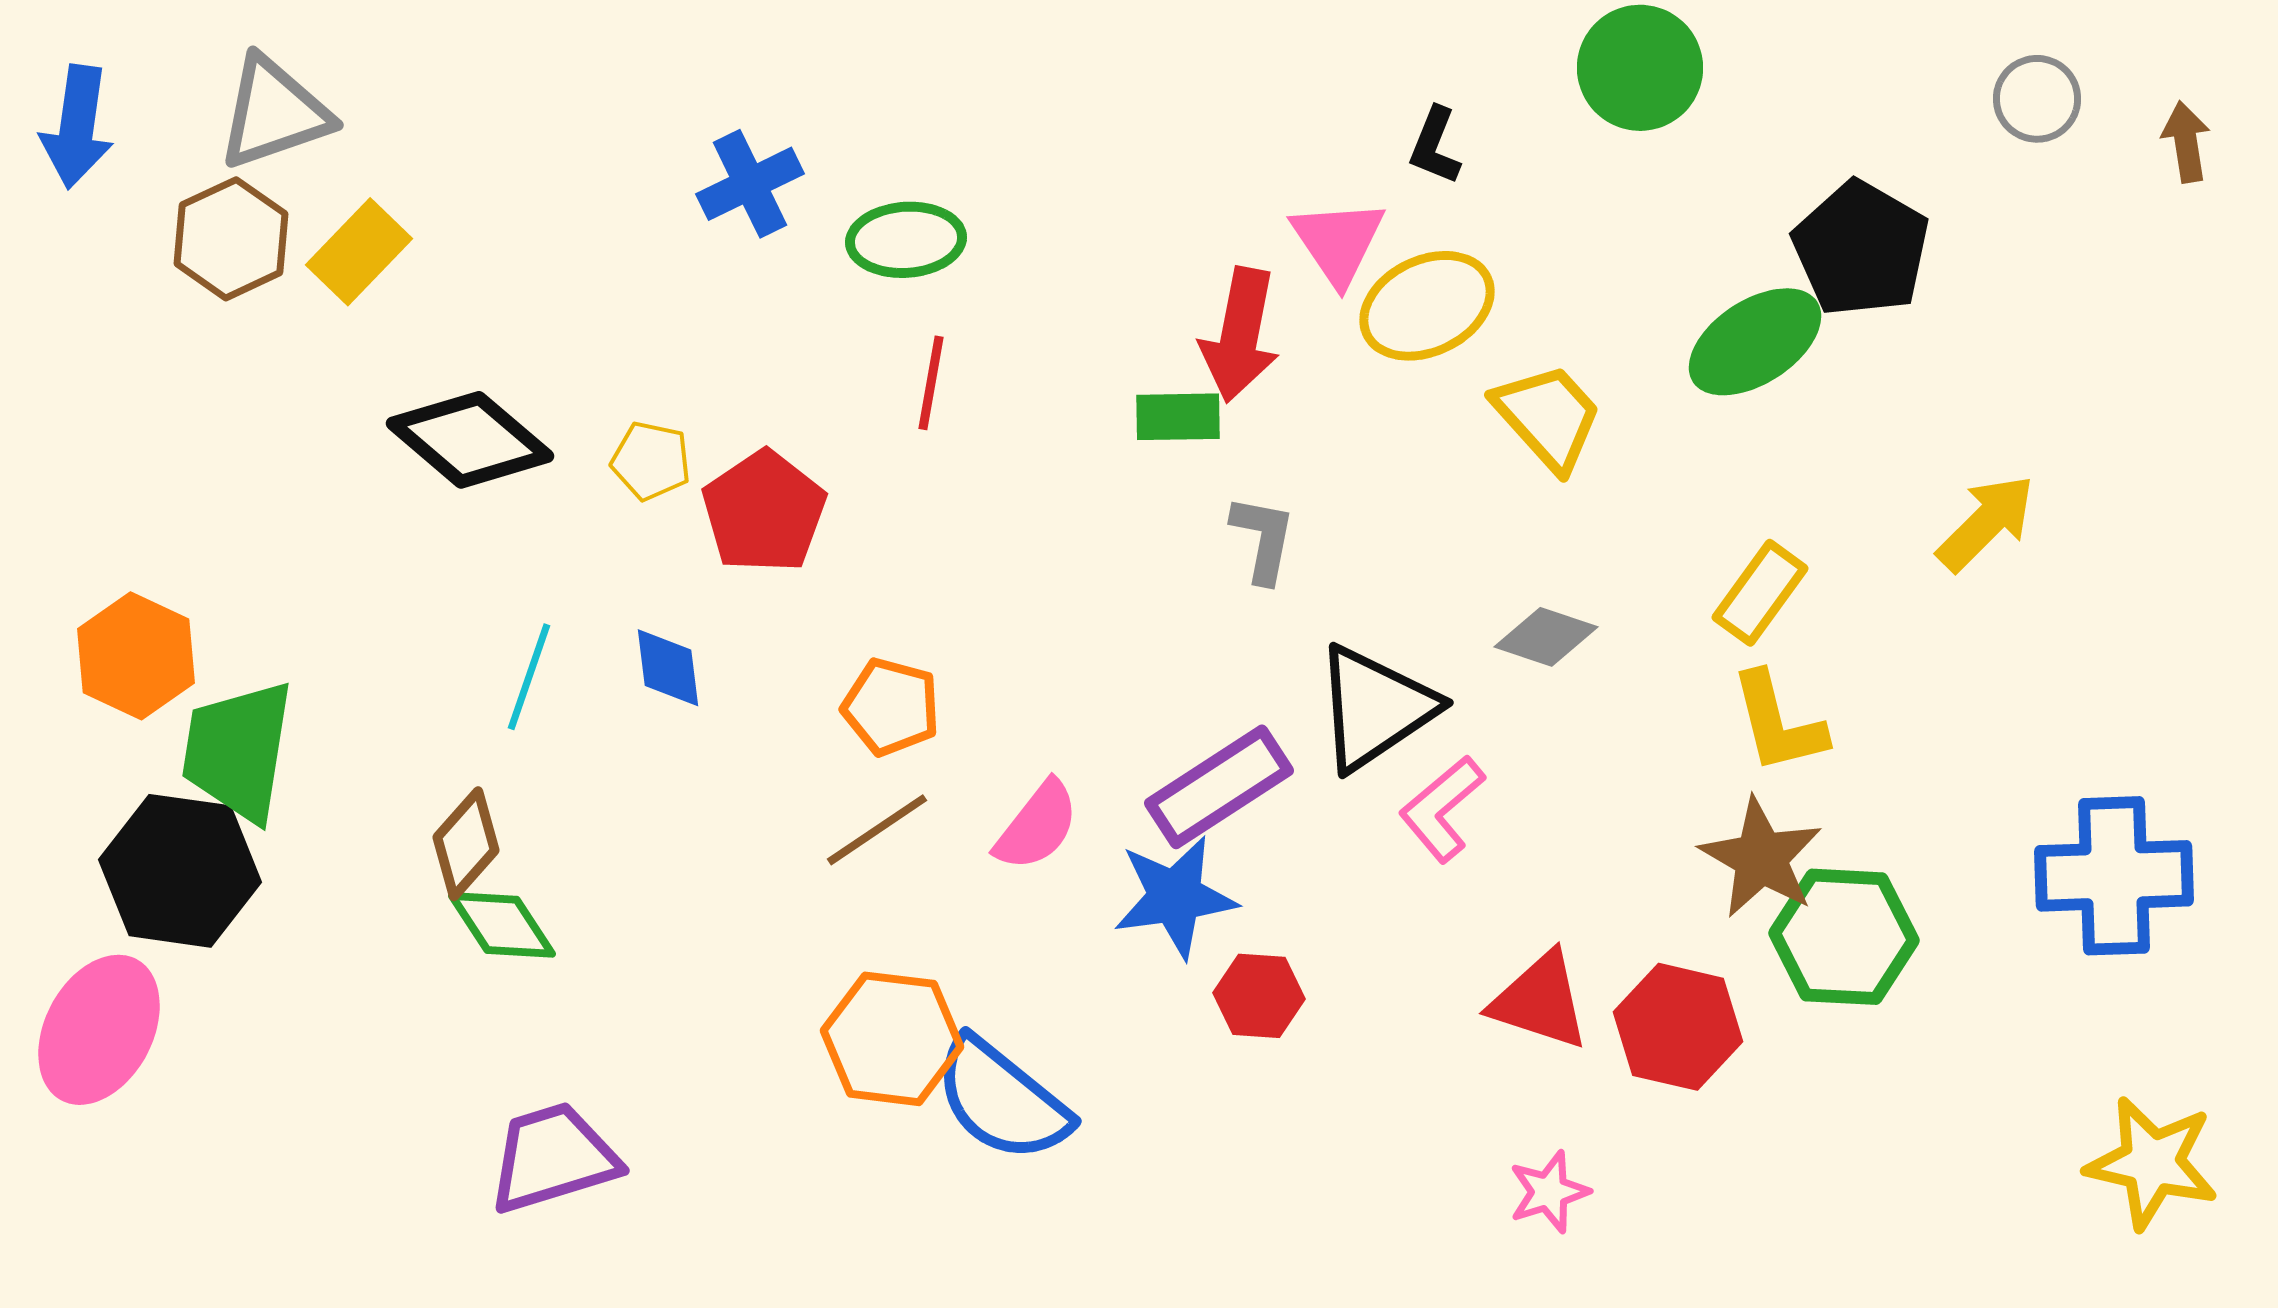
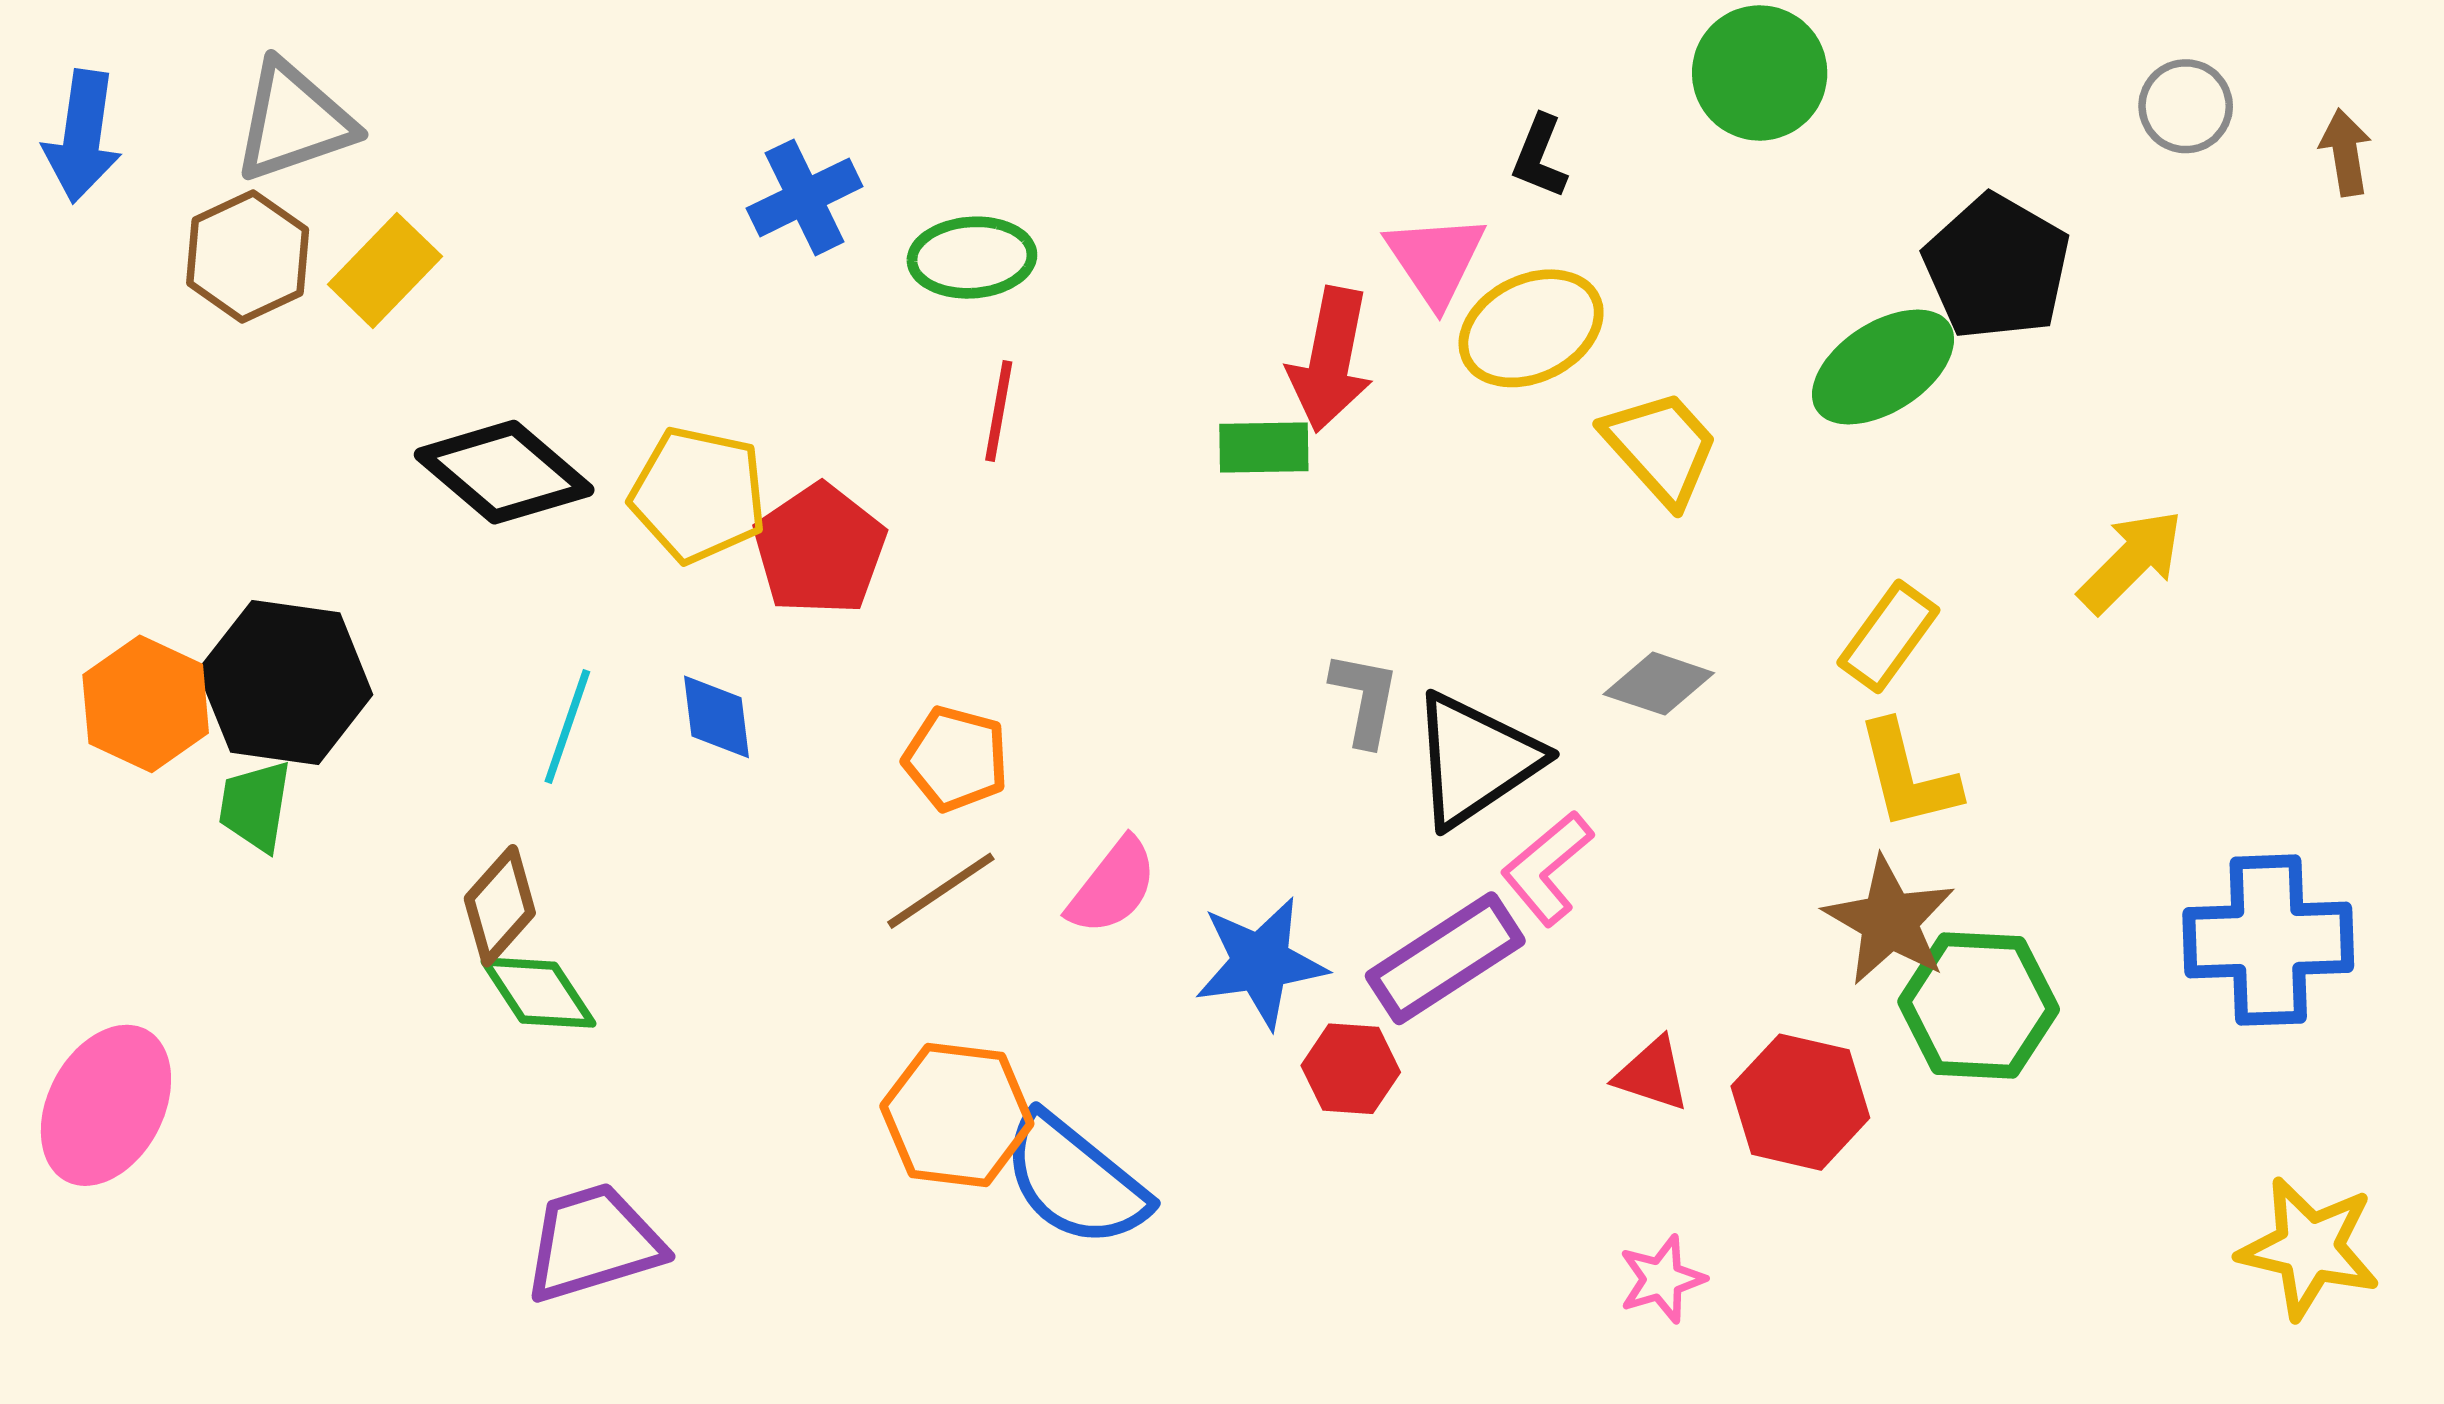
yellow pentagon: (651, 461) -> (698, 495), size x1.6
gray L-shape: (1263, 539) -> (1365, 699), moved
green trapezoid: (238, 751) -> (255, 806), size x0.6
purple rectangle: (1219, 787) -> (1445, 958), moved
black hexagon: (180, 871) -> (285, 682), moved
red triangle: (1540, 1001) -> (1652, 1074), size x0.7

